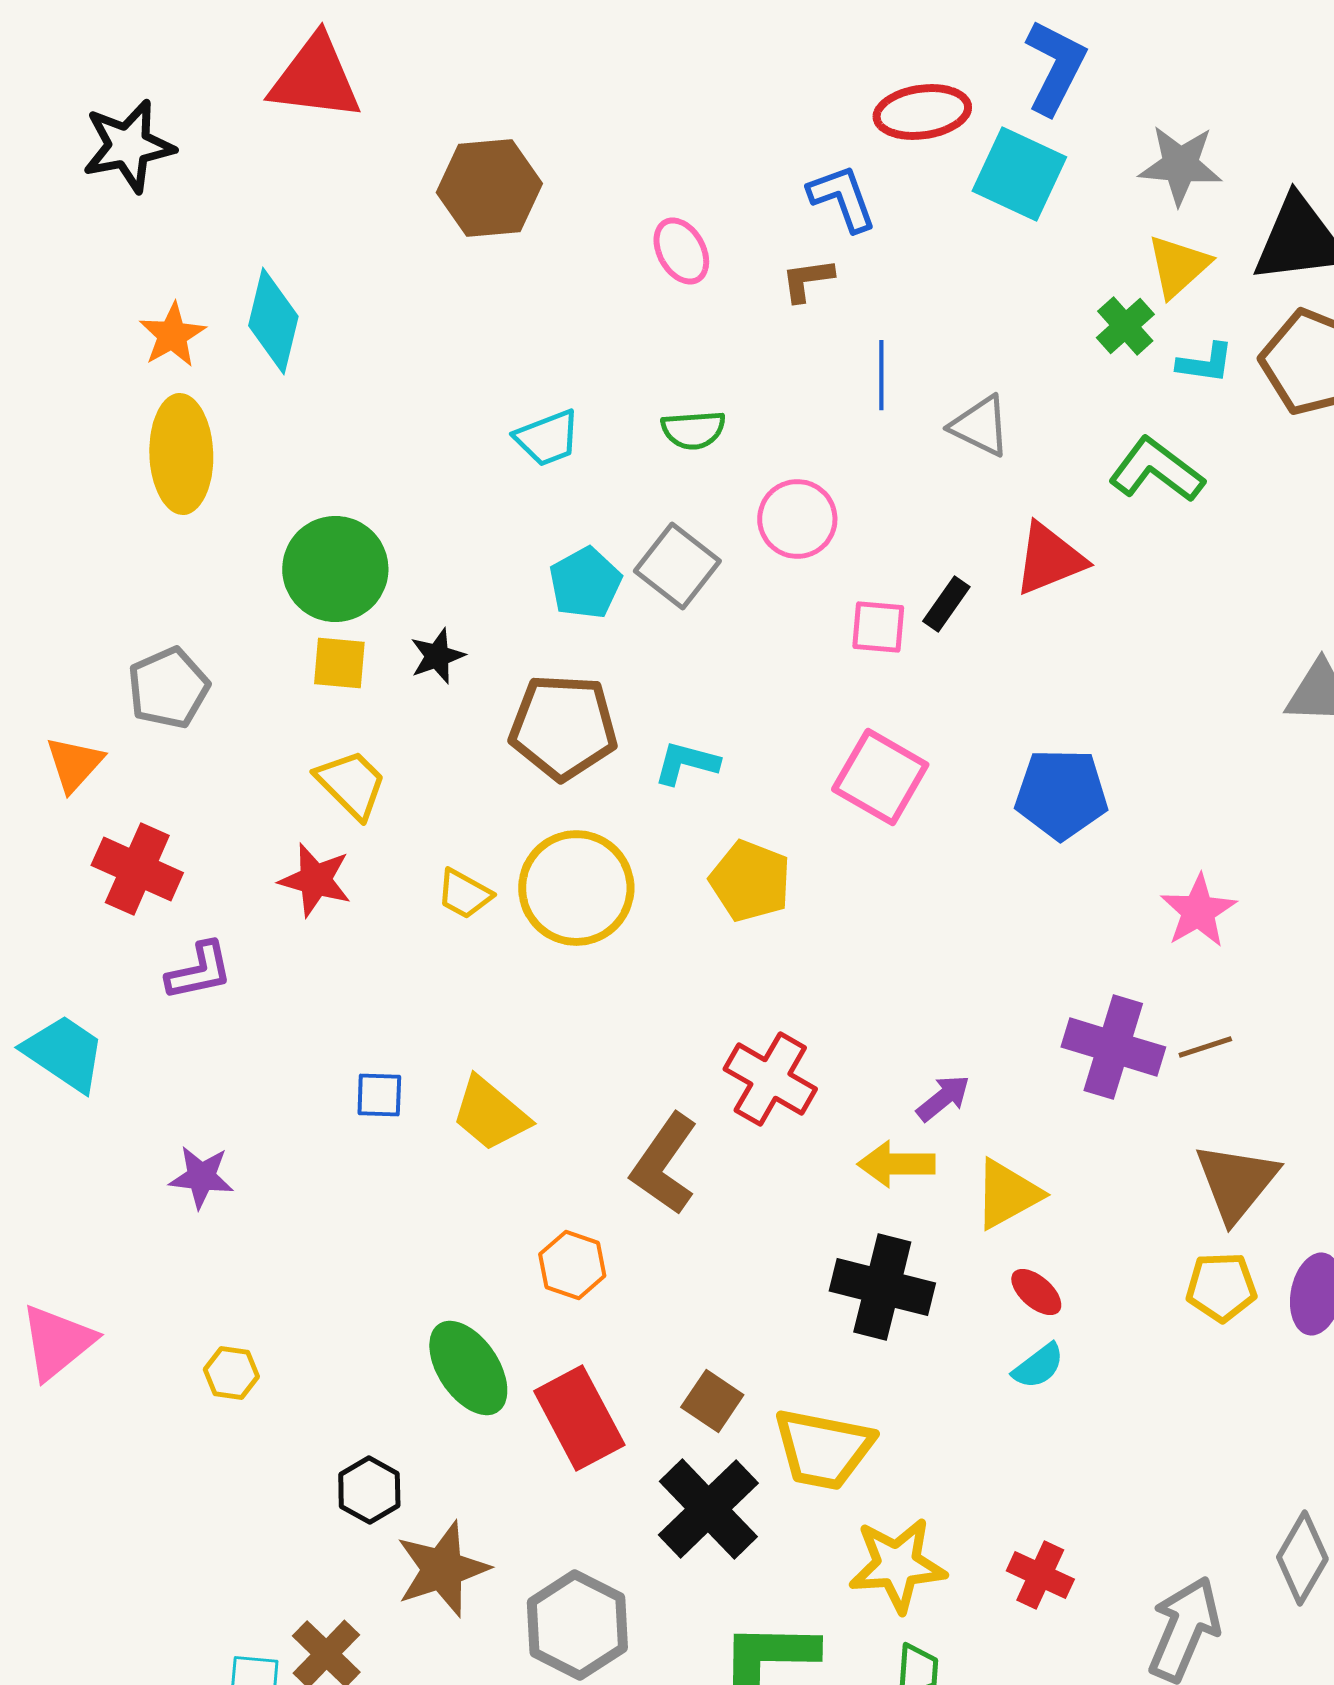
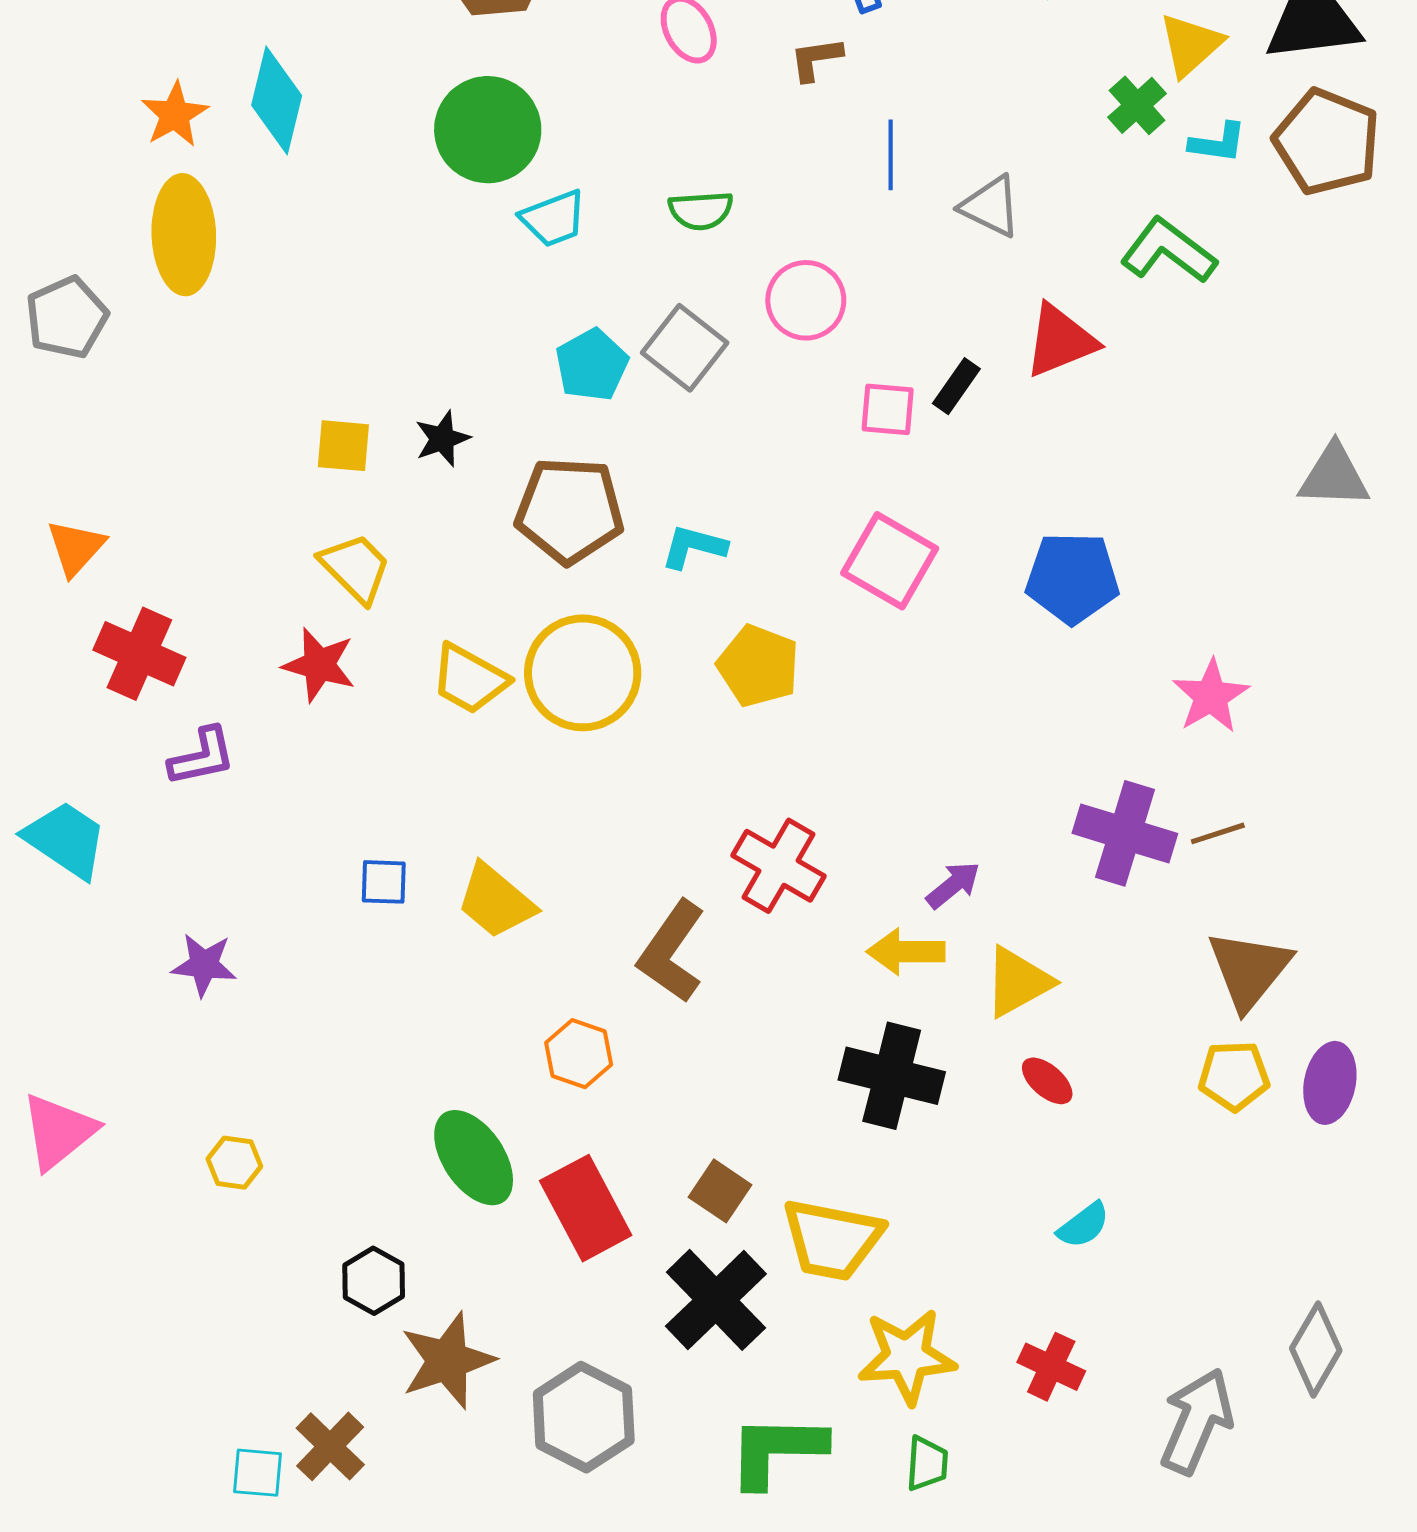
green circle: (335, 569) -> (488, 130), moved
gray pentagon: (168, 688) -> (67, 317), moved
yellow trapezoid: (464, 894) -> (470, 679), size x1.4
cyan semicircle: (1038, 1366) -> (1084, 1225), moved

